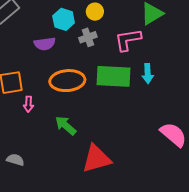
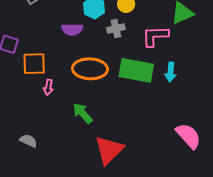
red triangle: (97, 159) -> (109, 150), turned -36

